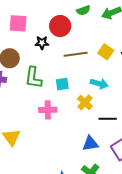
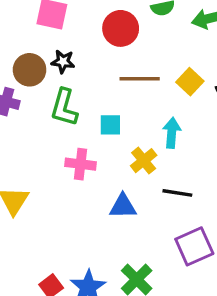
black star: (42, 43) -> (63, 62), moved
cyan arrow: (99, 84) -> (172, 133), turned -108
blue triangle: (90, 144) -> (123, 206), moved

